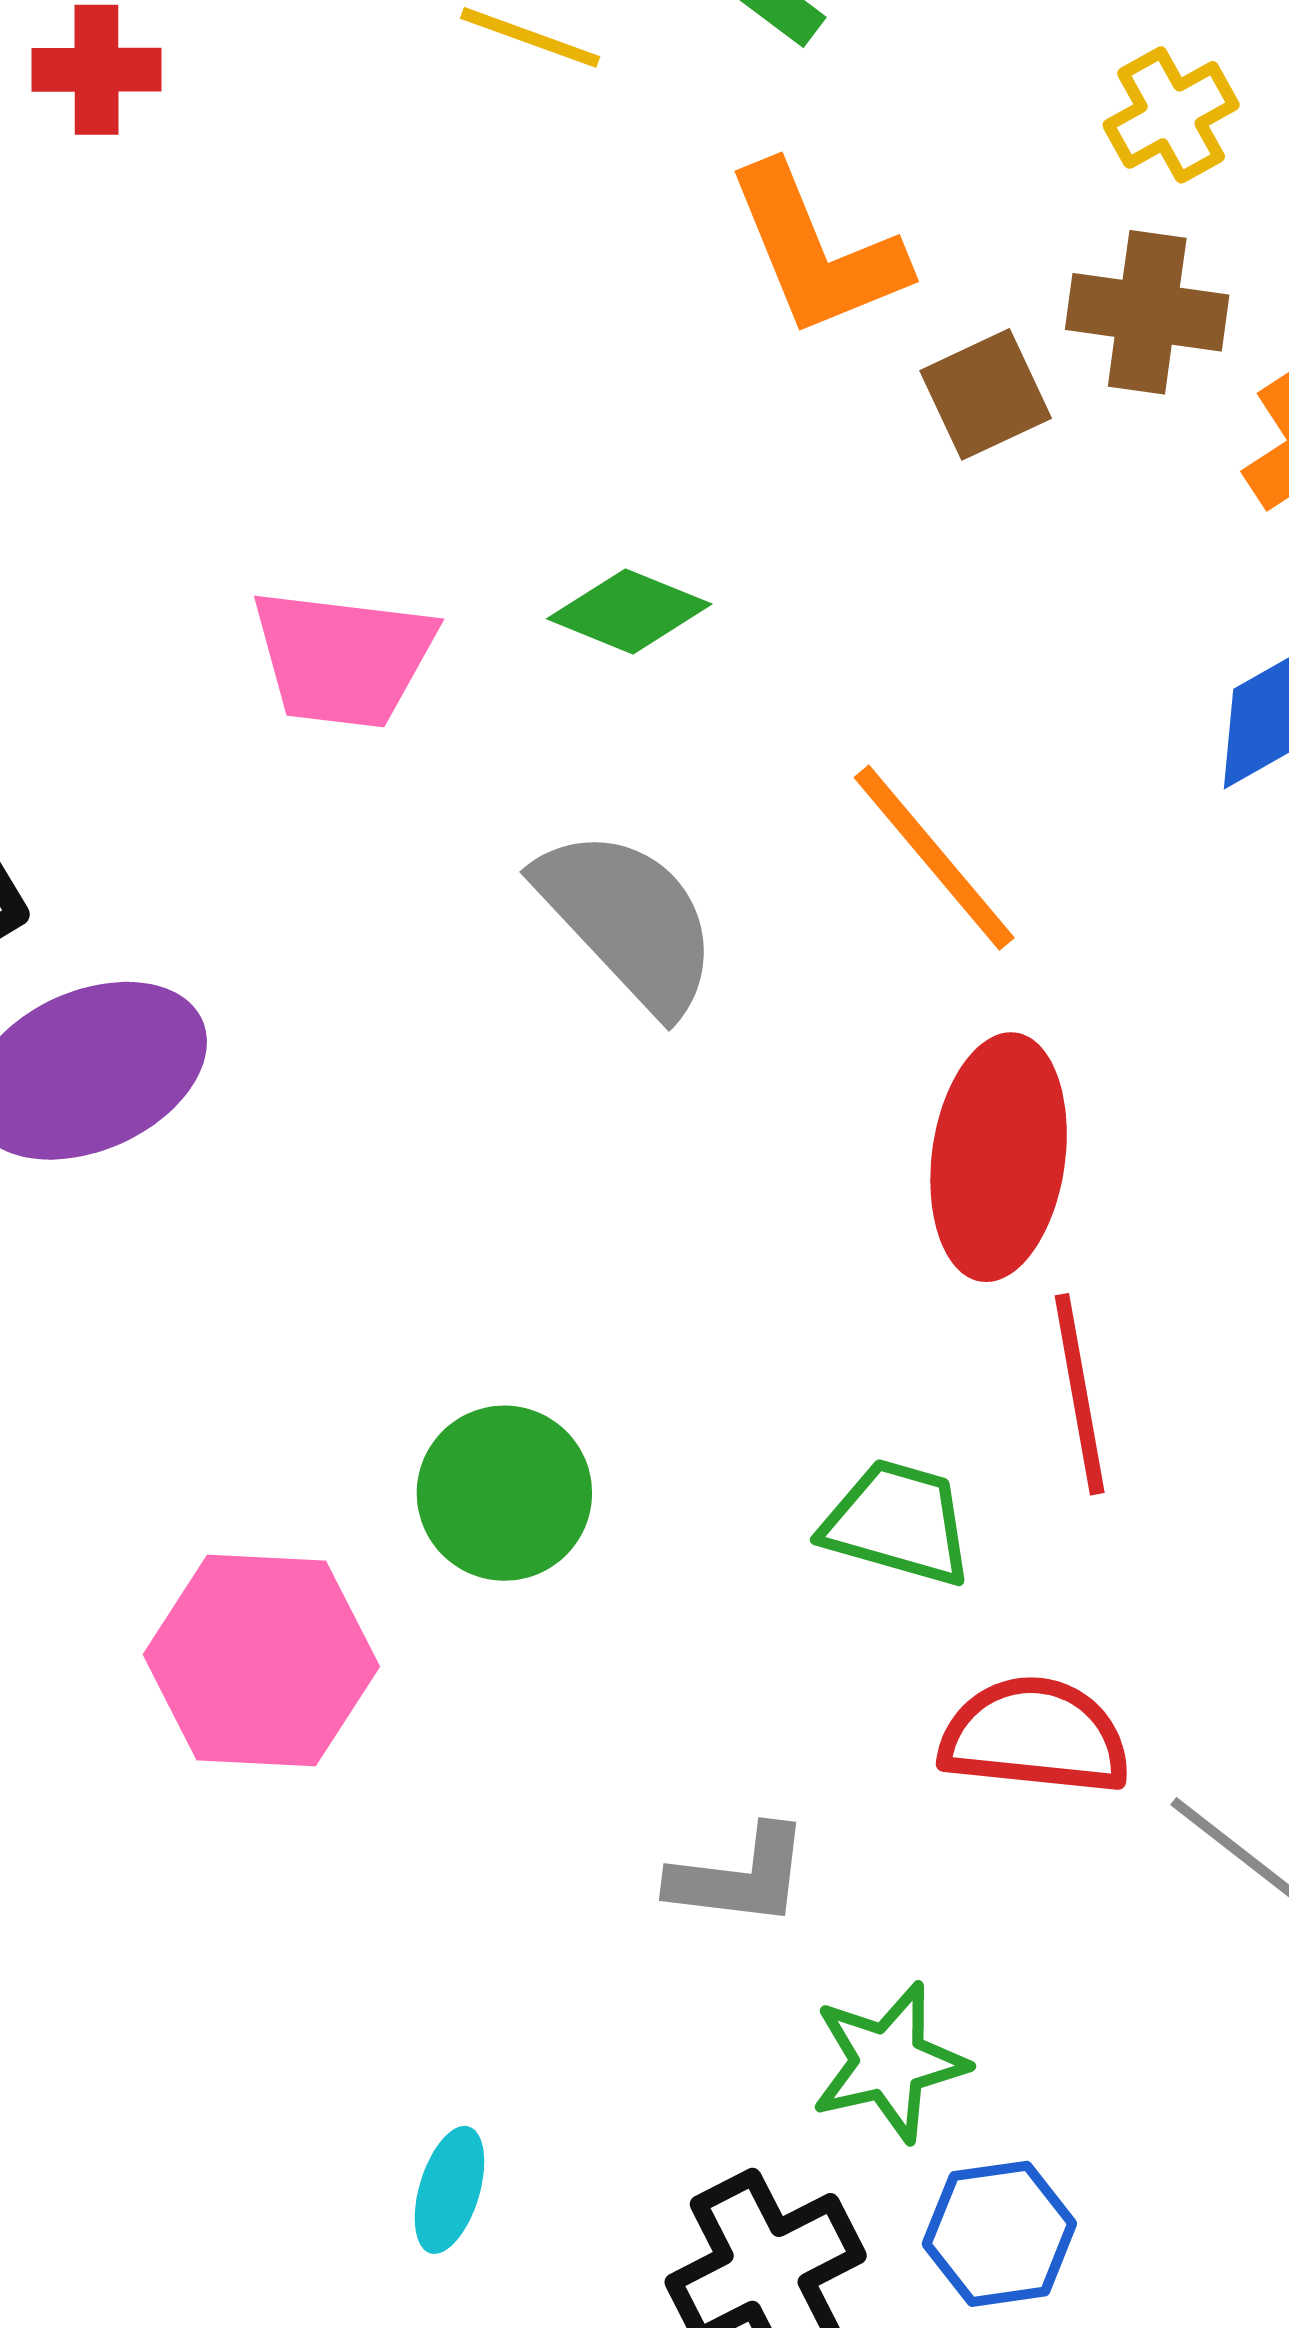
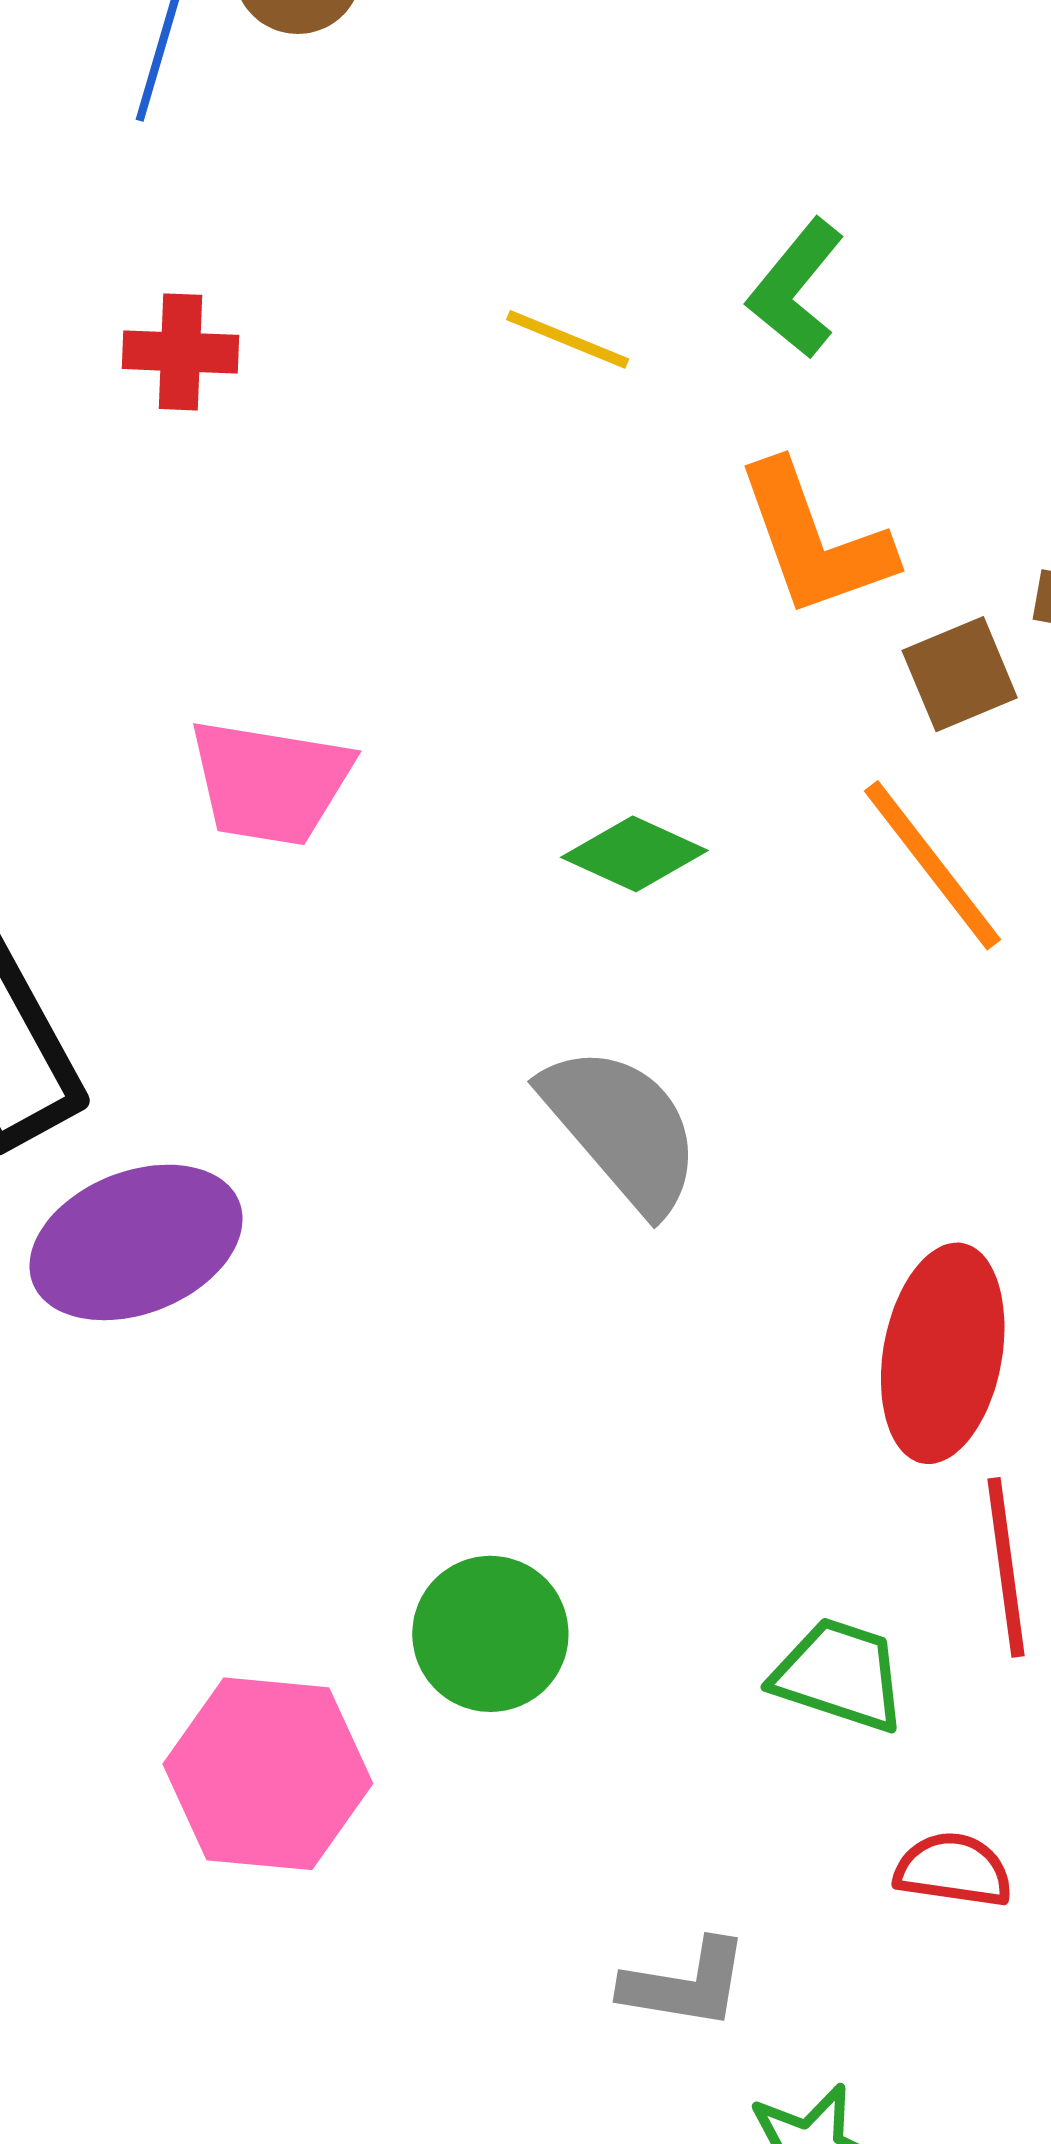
pink trapezoid: (343, 658) -> (270, 782), moved
orange line: (934, 858) -> (932, 865), moved
red semicircle: (1035, 1736) -> (953, 1870), size x0.7

